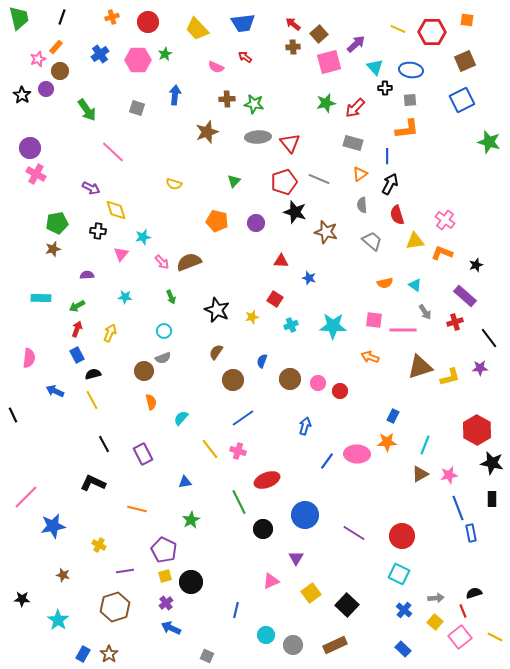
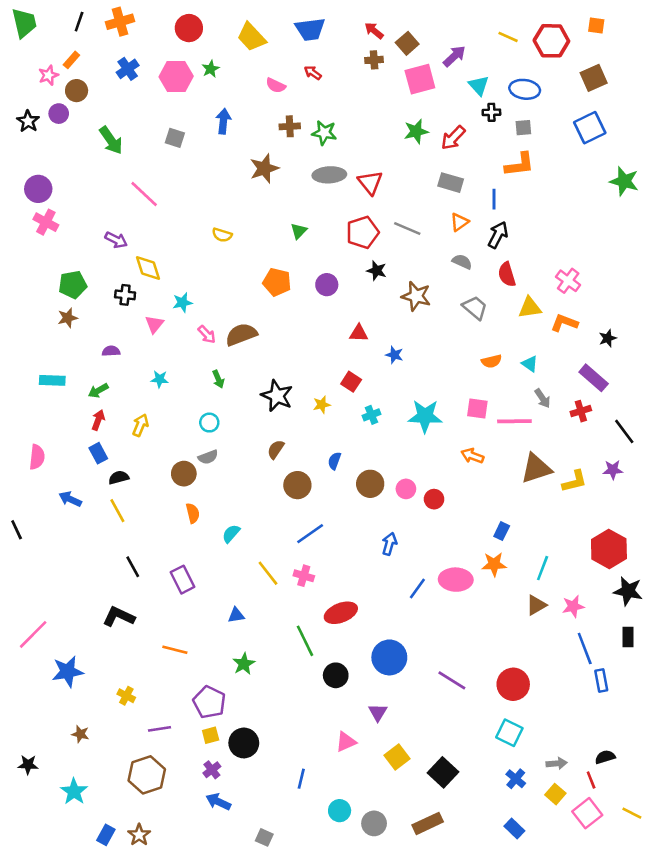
orange cross: (112, 17) -> (120, 22), moved, size x1.5
gray semicircle: (362, 205) -> (462, 262), turned 119
black star: (295, 212) -> (377, 271), size x0.7

